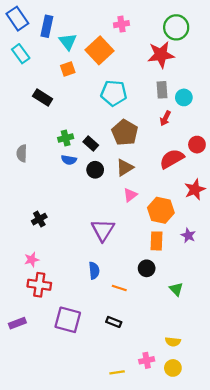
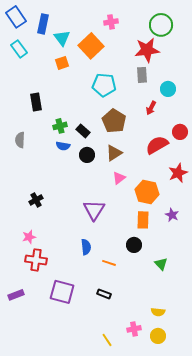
gray rectangle: (162, 90) -> (142, 75), moved
black rectangle: (43, 97) -> (36, 102), moved, turned 48
yellow line: (117, 372) -> (107, 340), turned 64

